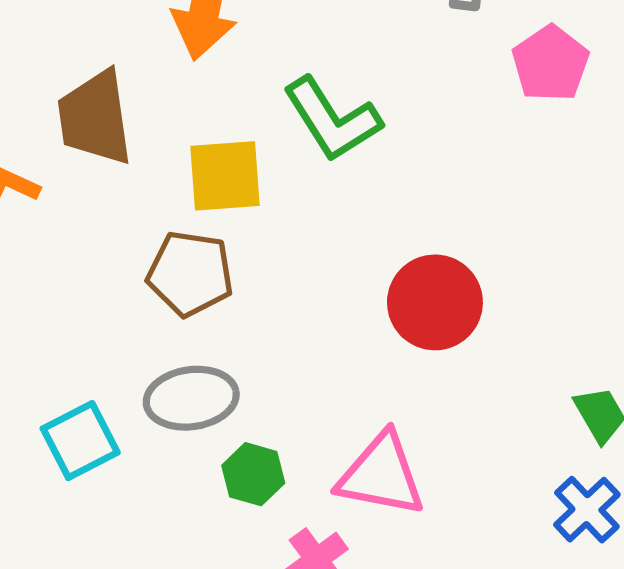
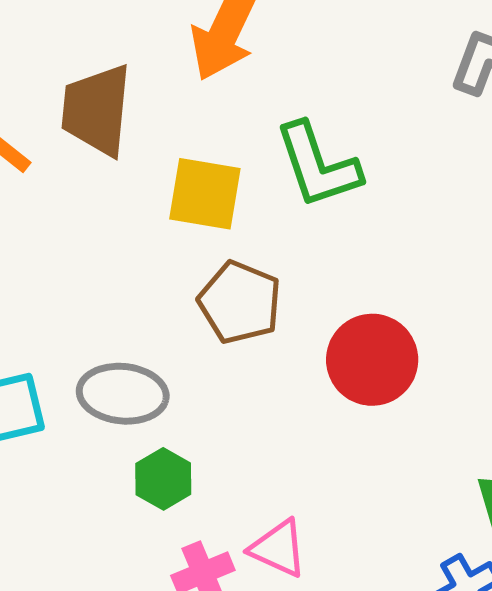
brown pentagon: (190, 274) -> (240, 302), moved
pink triangle: (381, 475) -> (278, 548), moved, size x0.7

